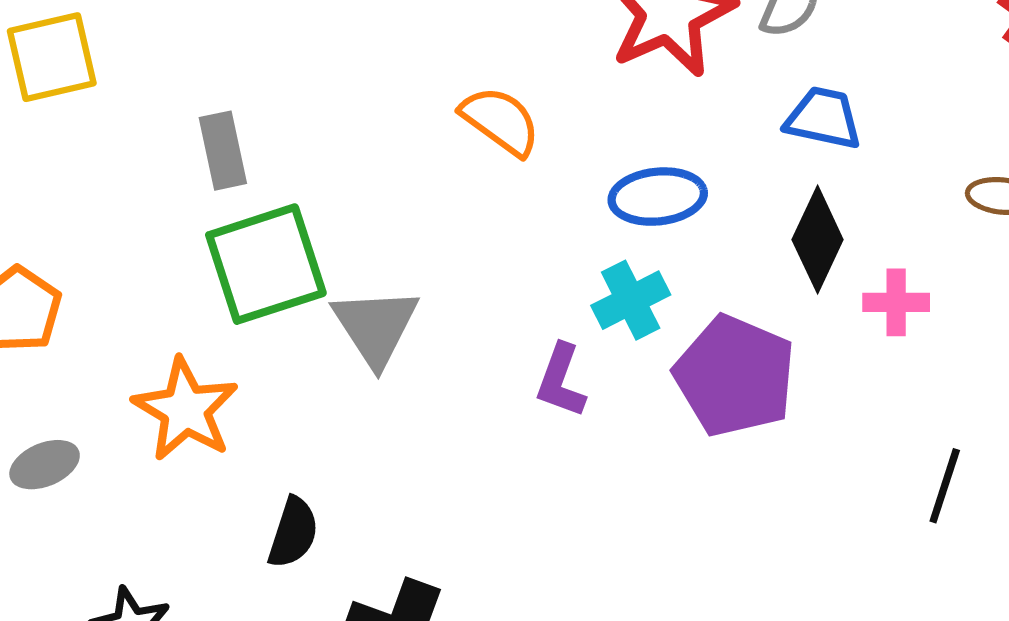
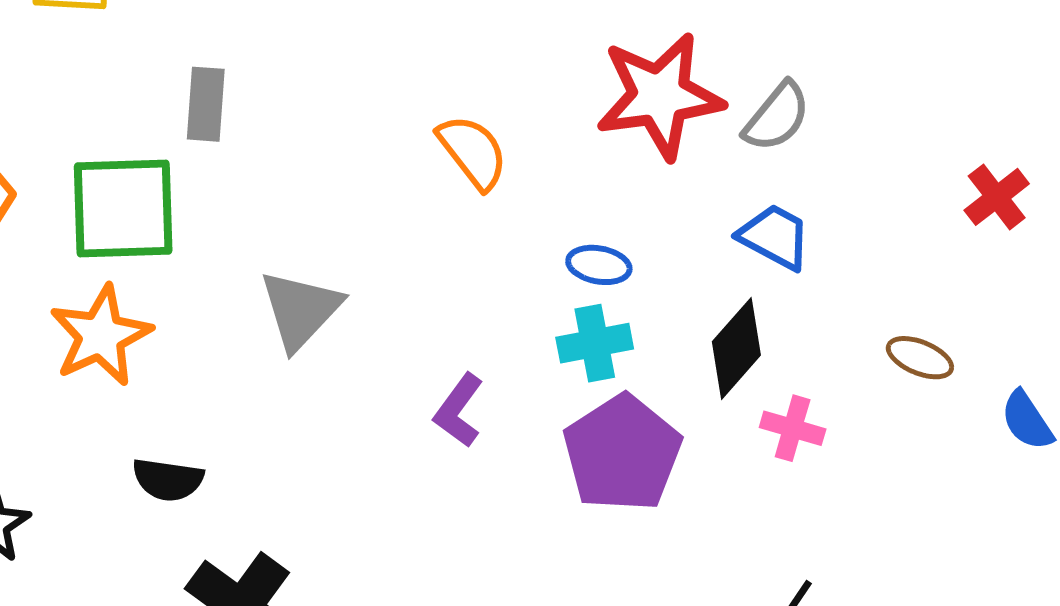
blue ellipse: (658, 197) -> (599, 265), size x0.7
green square: (266, 264) -> (123, 208), moved
cyan cross: (631, 300) -> (595, 343), moved
black semicircle: (293, 533) -> (168, 480), turned 64

